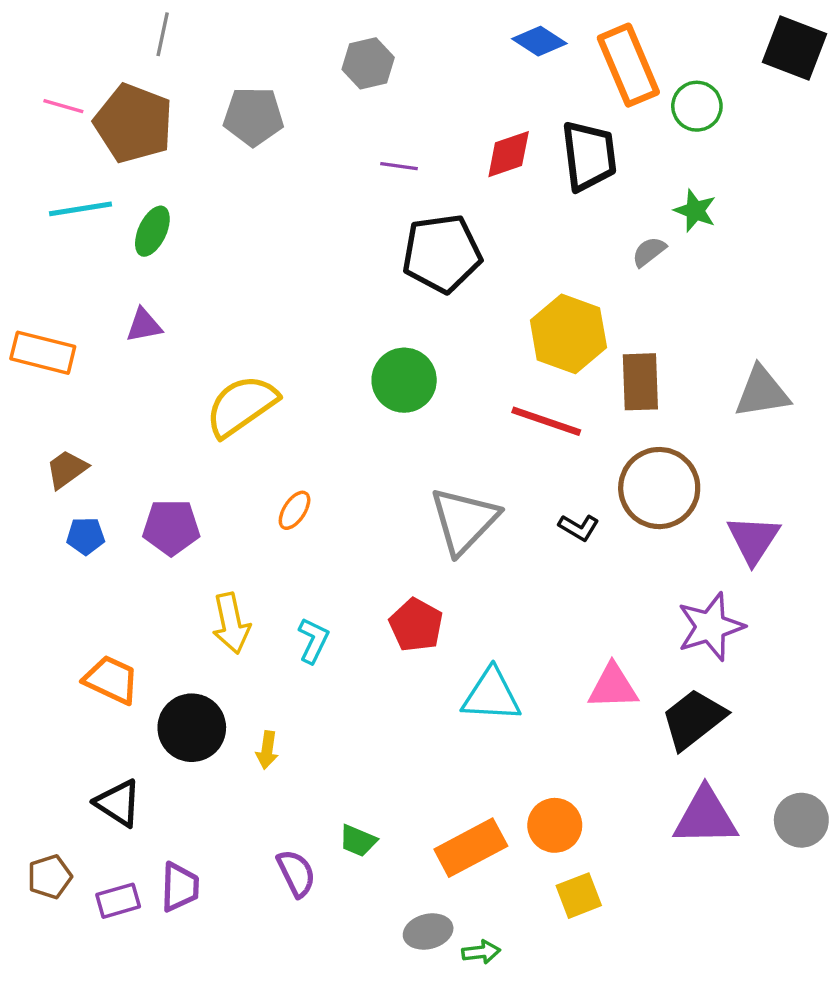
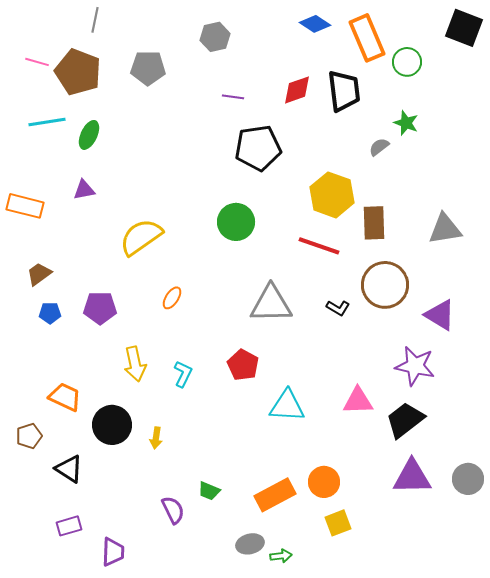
gray triangle: (464, 521) -> (271, 304), turned 45
purple triangle: (753, 539) -> (440, 315), turned -32
purple star: (711, 627) -> (415, 366), turned 30
brown pentagon: (50, 877) -> (29, 436), moved
purple trapezoid: (180, 887) -> (113, 552), moved

